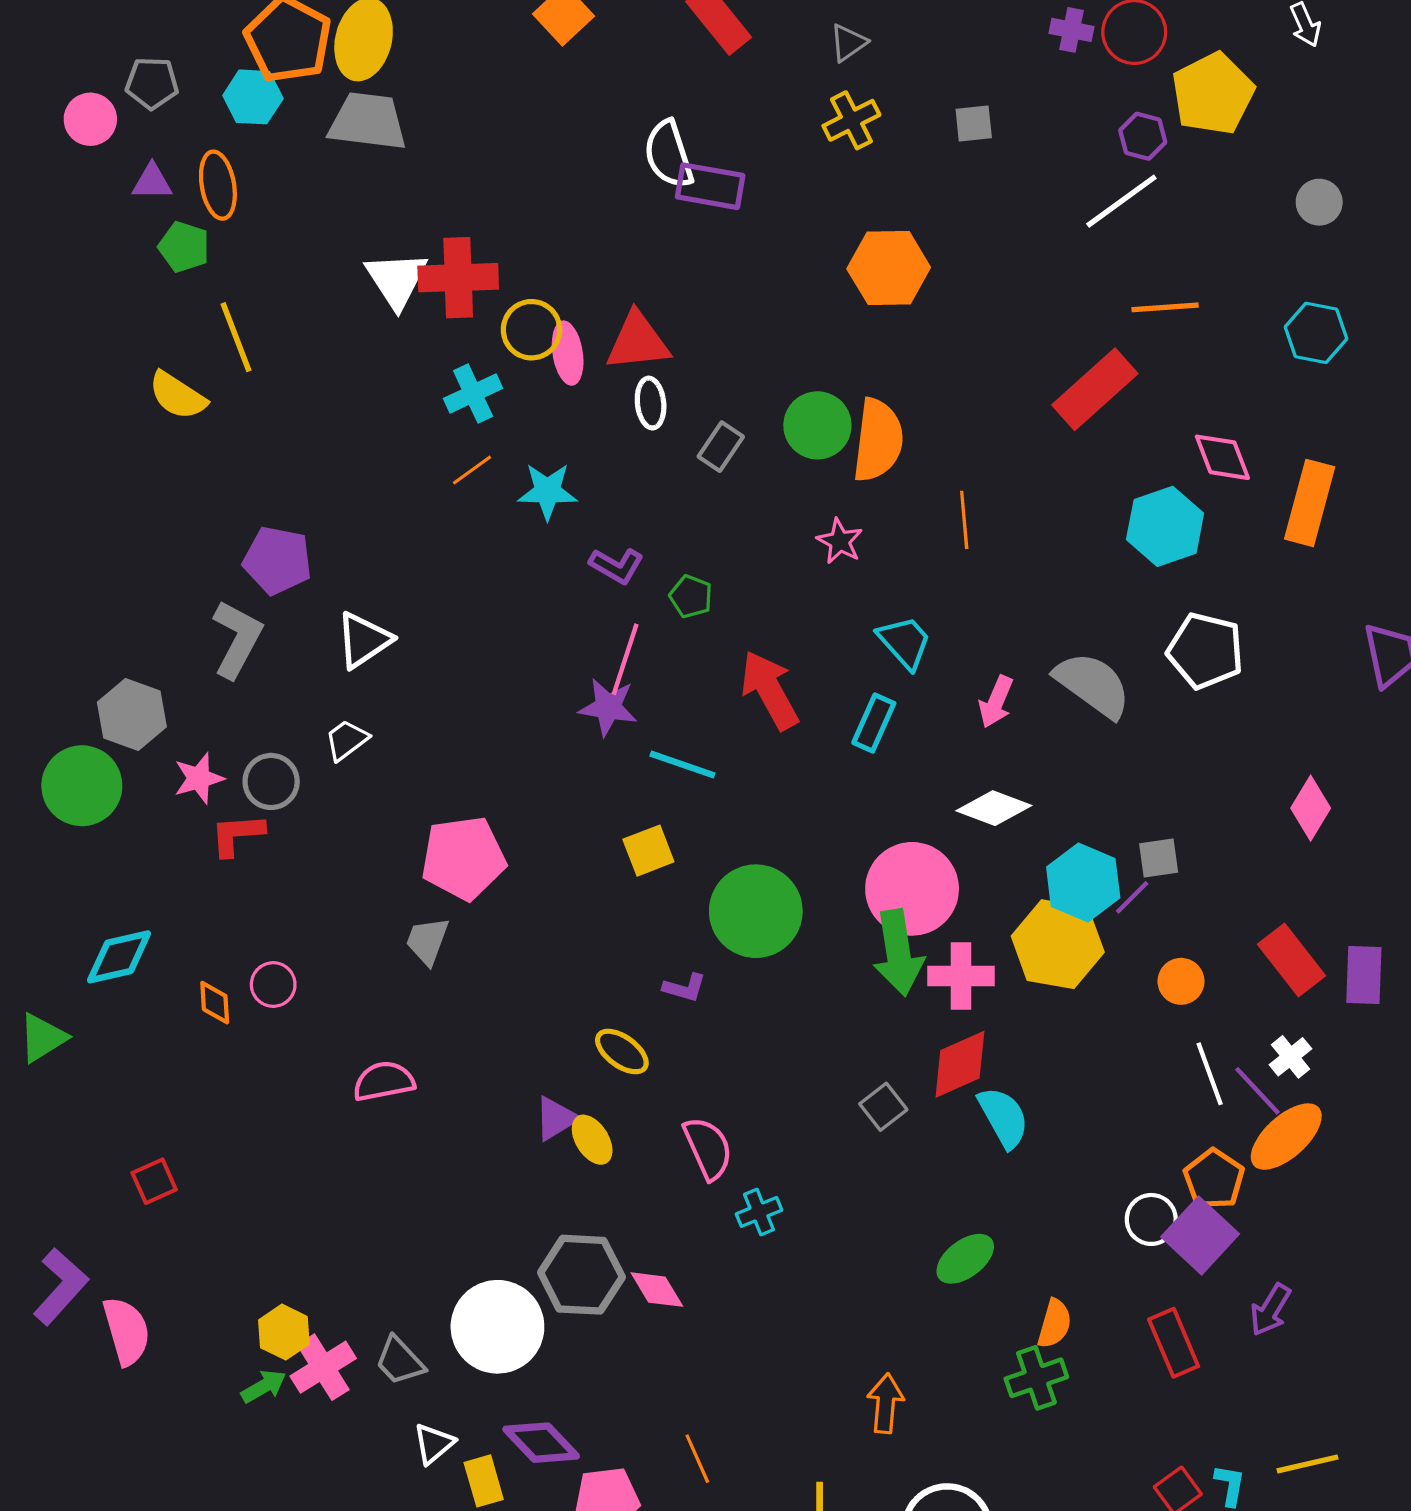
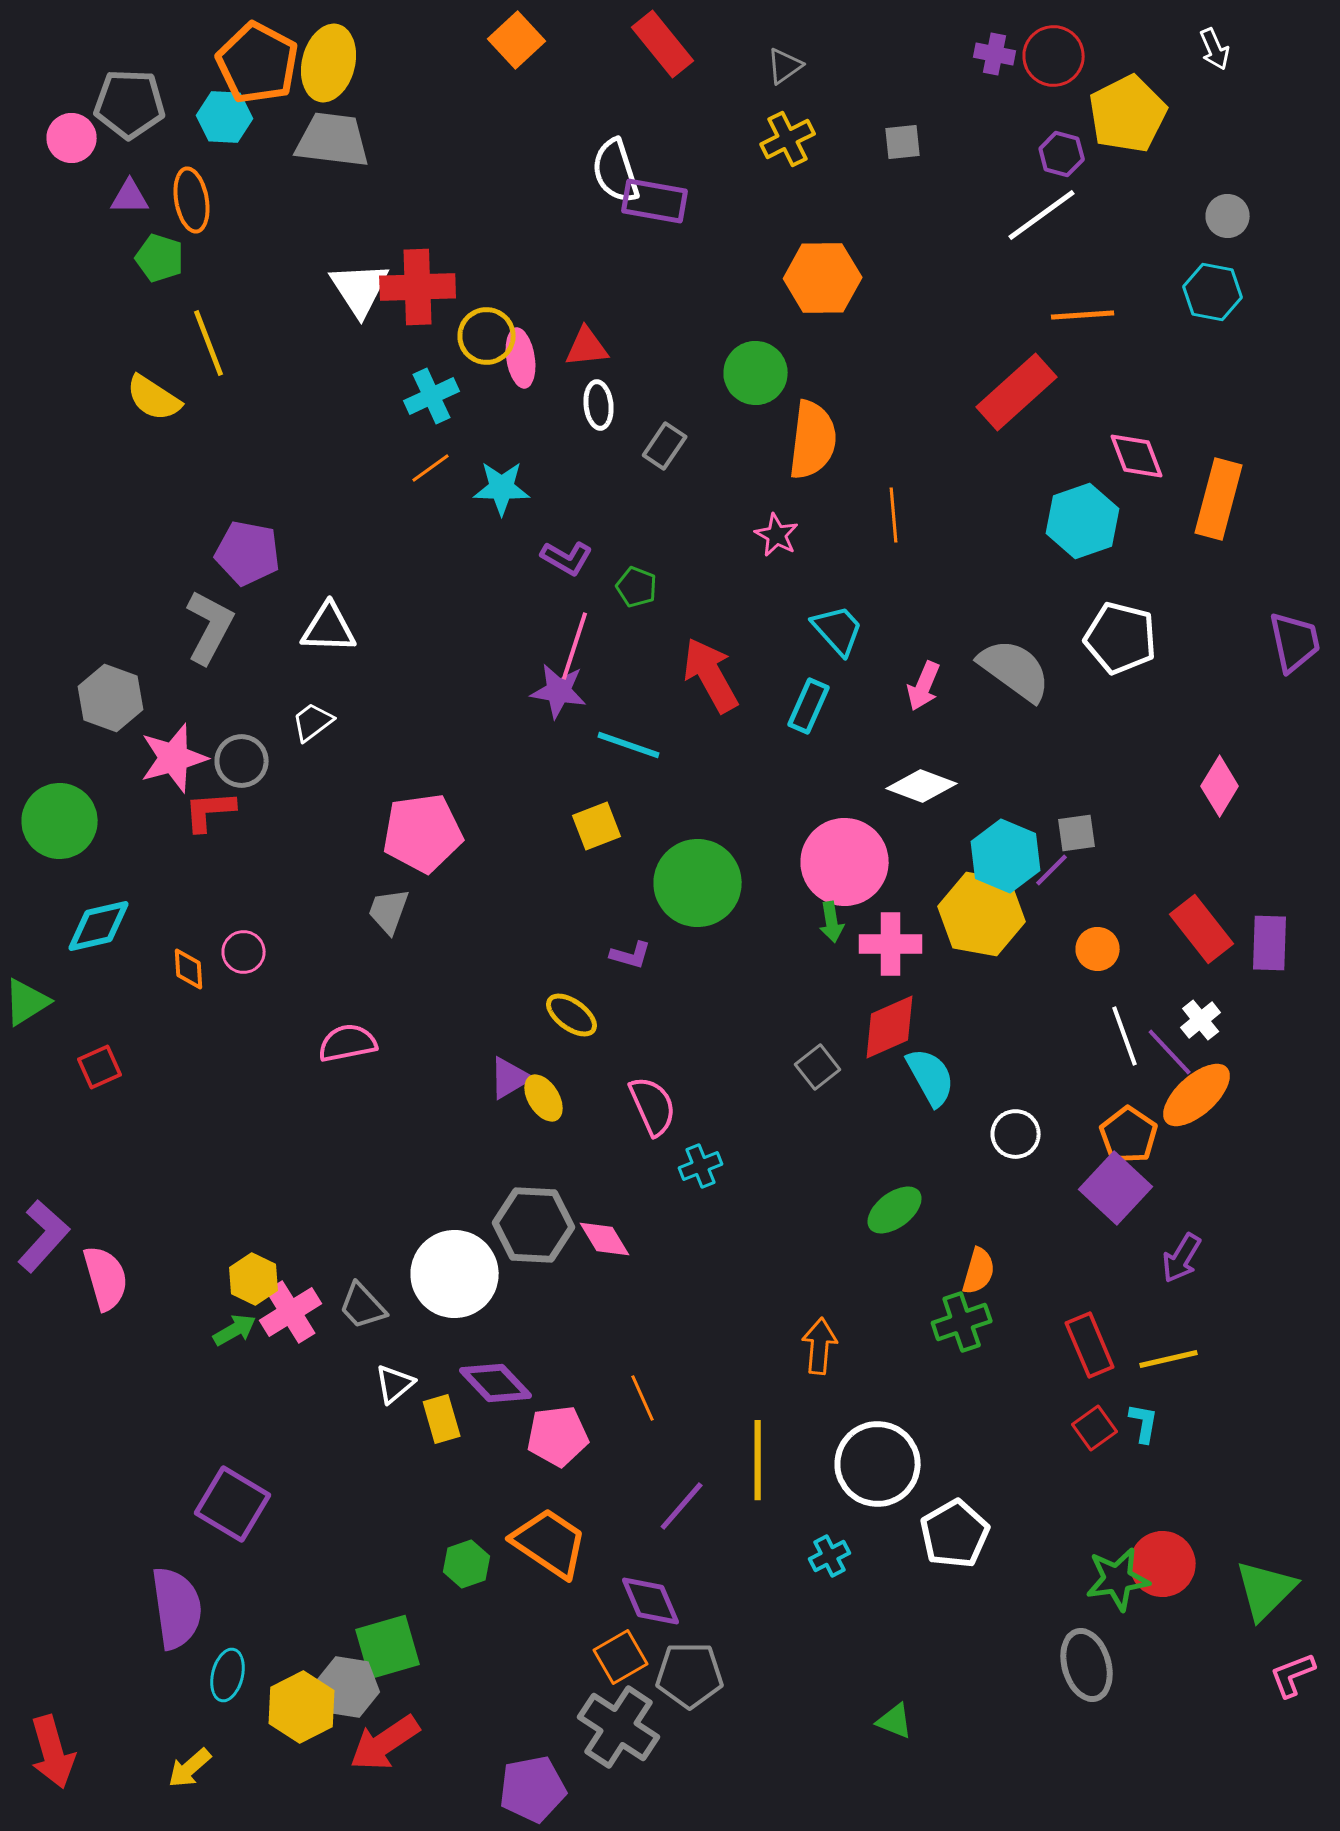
gray pentagon: (152, 83) -> (130, 104), size x1.4
cyan hexagon: (1316, 333) -> (1213, 292), moved
red triangle: (638, 341) -> (587, 347), size x0.7
green circle: (817, 425) -> (756, 373), moved
white triangle: (364, 640) -> (329, 628), turned 36
pink star: (199, 778) -> (174, 758), size x1.4
green circle: (82, 786) -> (60, 821), moved
green arrow: (898, 953) -> (832, 922), size x0.5
red square: (154, 1181) -> (100, 1067), moved
white circle: (1151, 1219) -> (1016, 1134), moved
red rectangle: (1174, 1343) -> (1090, 1345), moved
yellow line: (1307, 1464) -> (1169, 1359), moved

